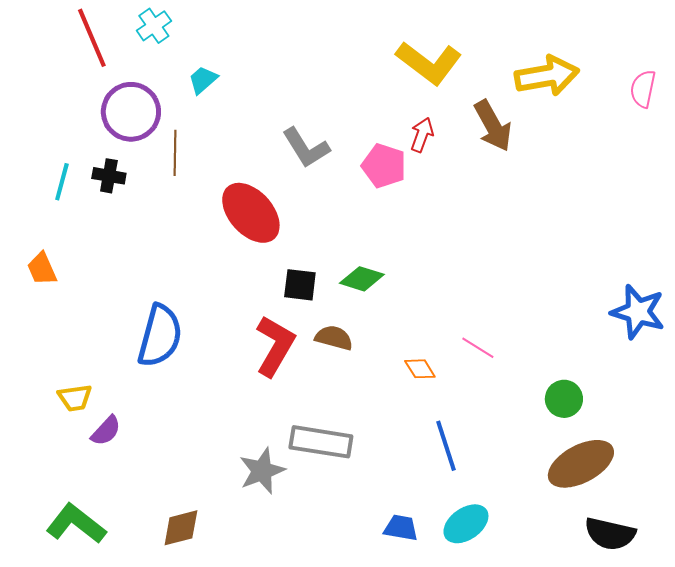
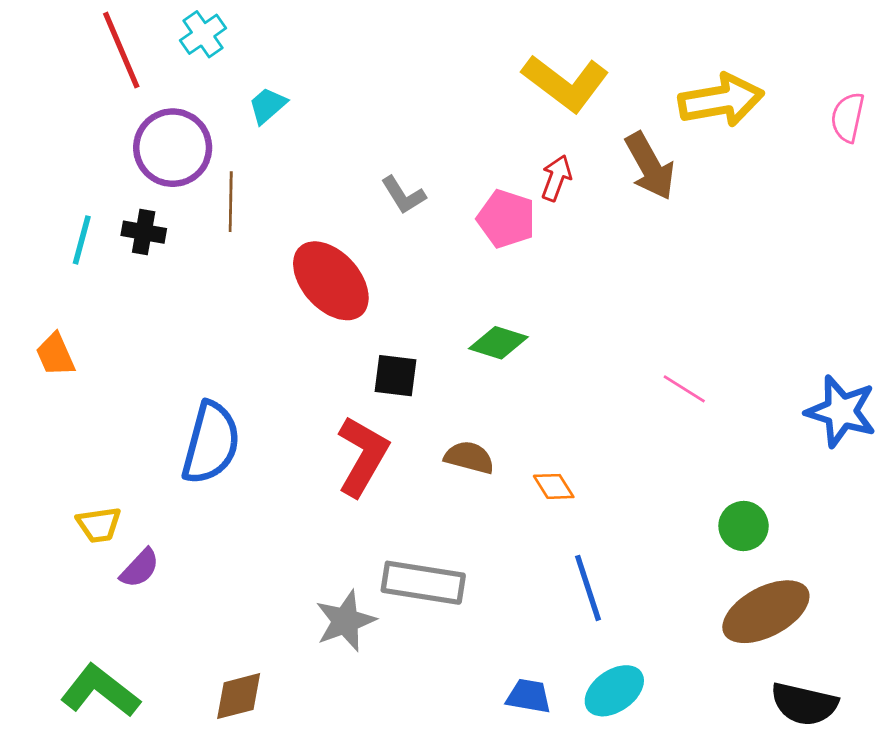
gray L-shape: (306, 148) -> (403, 195), size x0.7
green diamond: (362, 279) -> (498, 343), moved
brown semicircle: (334, 338) -> (469, 457), moved
pink line: (478, 348) -> (684, 389), moved

